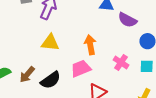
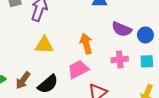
purple semicircle: (127, 20) -> (122, 29), moved
pink cross: (121, 62) -> (120, 59), turned -35

